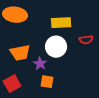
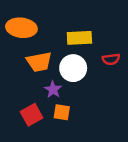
orange trapezoid: (20, 53) -> (39, 62), moved
red square: (12, 84) -> (32, 115), moved

